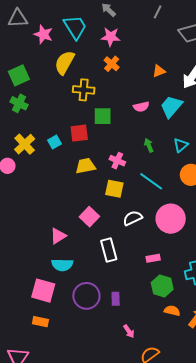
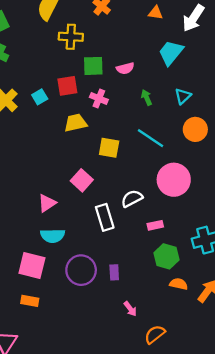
orange triangle: (159, 71) -> (156, 13), turned 32
pink semicircle: (141, 107) -> (125, 68), moved
pink cross: (117, 161) -> (99, 98), moved
white semicircle: (133, 218) -> (132, 198), moved

